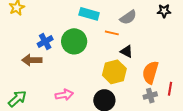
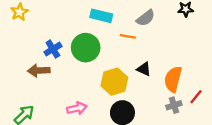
black triangle: (127, 51) -> (144, 69), moved
yellow hexagon: (114, 72) -> (114, 82), moved
red line: (170, 89) -> (196, 97), turned 32

